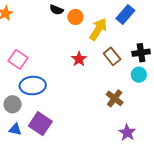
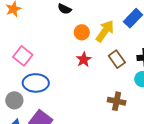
orange circle: (75, 17) -> (82, 32), moved
brown cross: (115, 98) -> (117, 101), turned -30

